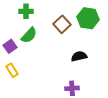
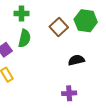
green semicircle: (29, 35) -> (25, 38), turned -30

